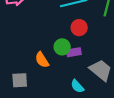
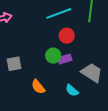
orange semicircle: (42, 60) -> (38, 87), moved
gray square: (20, 80) -> (14, 64), moved

